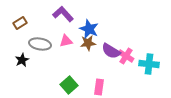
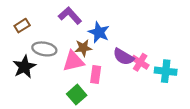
pink triangle: (66, 41) -> (73, 61), moved, size x1.5
brown star: (88, 43) -> (83, 48), moved
black star: (22, 60) -> (24, 67), size x1.5
pink rectangle: (99, 87) -> (96, 75), moved

